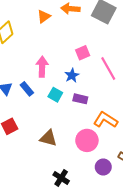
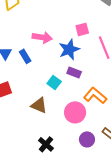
pink arrow: (42, 67) -> (42, 37), turned 90
blue star: (72, 75) -> (69, 49), size x1.5
cyan square: (55, 95) -> (54, 82), moved

